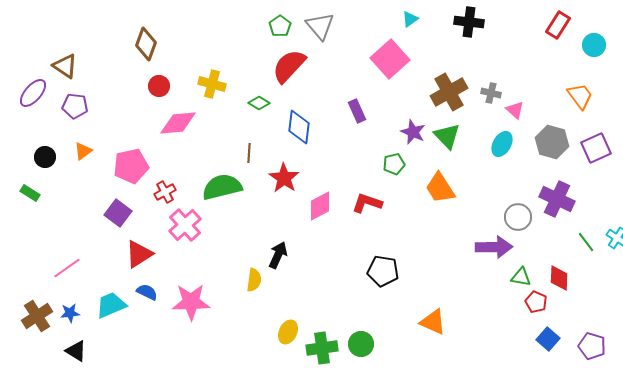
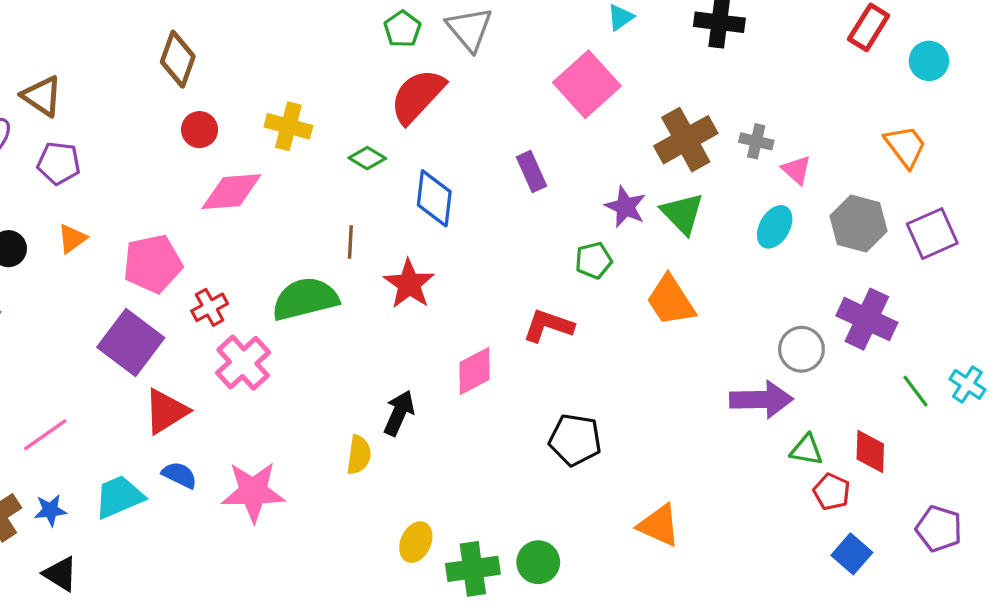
pink diamond: (320, 206) -> (475, 371), moved
purple square: (118, 213) -> (131, 343), size x1.4
purple pentagon: (592, 346) -> (939, 529), moved

